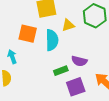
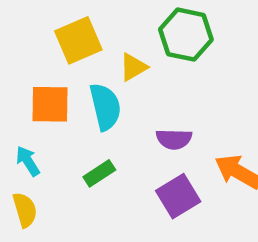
green rectangle: (61, 71) -> (99, 173), moved

